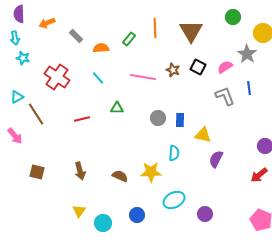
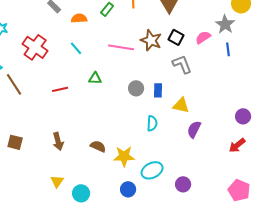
brown star: (173, 70) -> (151, 40), size x1.5
blue line: (249, 88) -> (228, 49), moved
gray L-shape: (225, 96) -> (182, 64), moved
yellow star: (151, 172) -> (124, 156), moved
blue circle: (137, 215) -> (128, 189), moved

